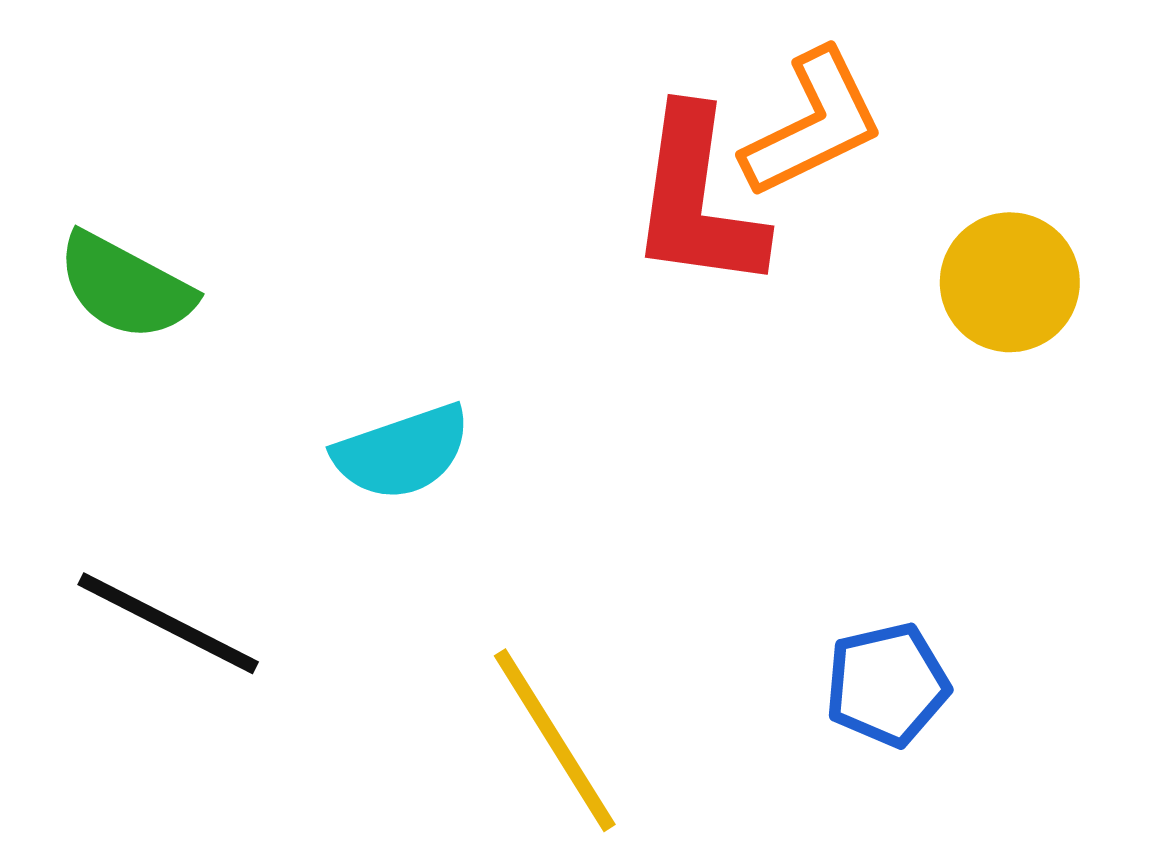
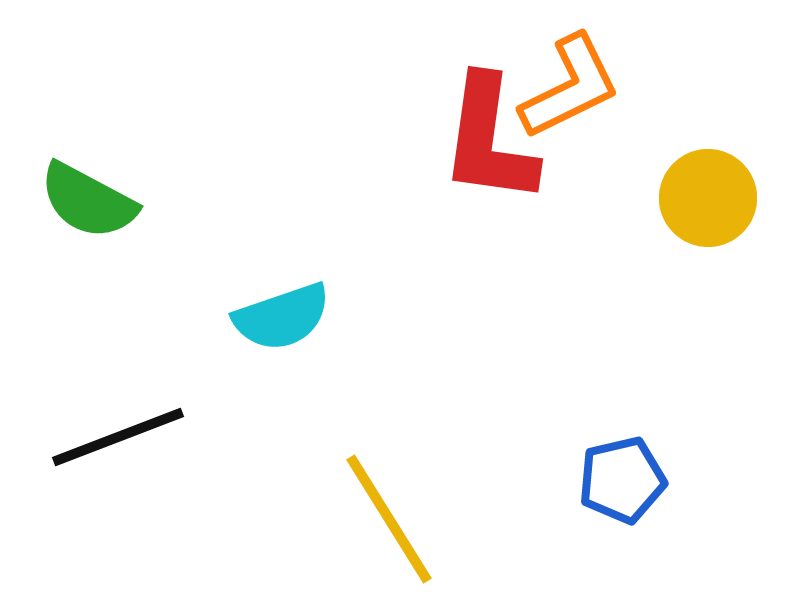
black line: (168, 623) -> (118, 437), turned -48

